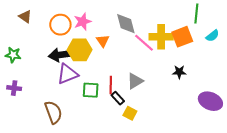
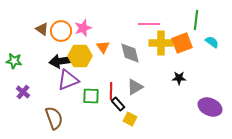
brown triangle: (25, 17) -> (42, 29), moved
gray diamond: (126, 24) -> (130, 53), moved
cyan semicircle: (212, 36) -> (212, 42), turned -104
pink line: (144, 43) -> (149, 24), moved, turned -40
purple cross: (14, 88) -> (23, 92), moved, turned 32

